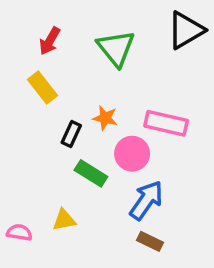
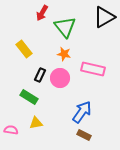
red arrow: (50, 41) -> (42, 13), moved
orange star: (105, 118) -> (64, 54), moved
pink circle: (132, 154) -> (60, 78), moved
green rectangle: (91, 173) -> (29, 97), moved

